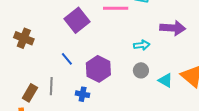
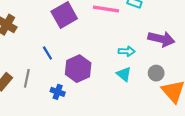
gray circle: (141, 70) -> (156, 73), moved
cyan triangle: (165, 80) -> (124, 74), moved

